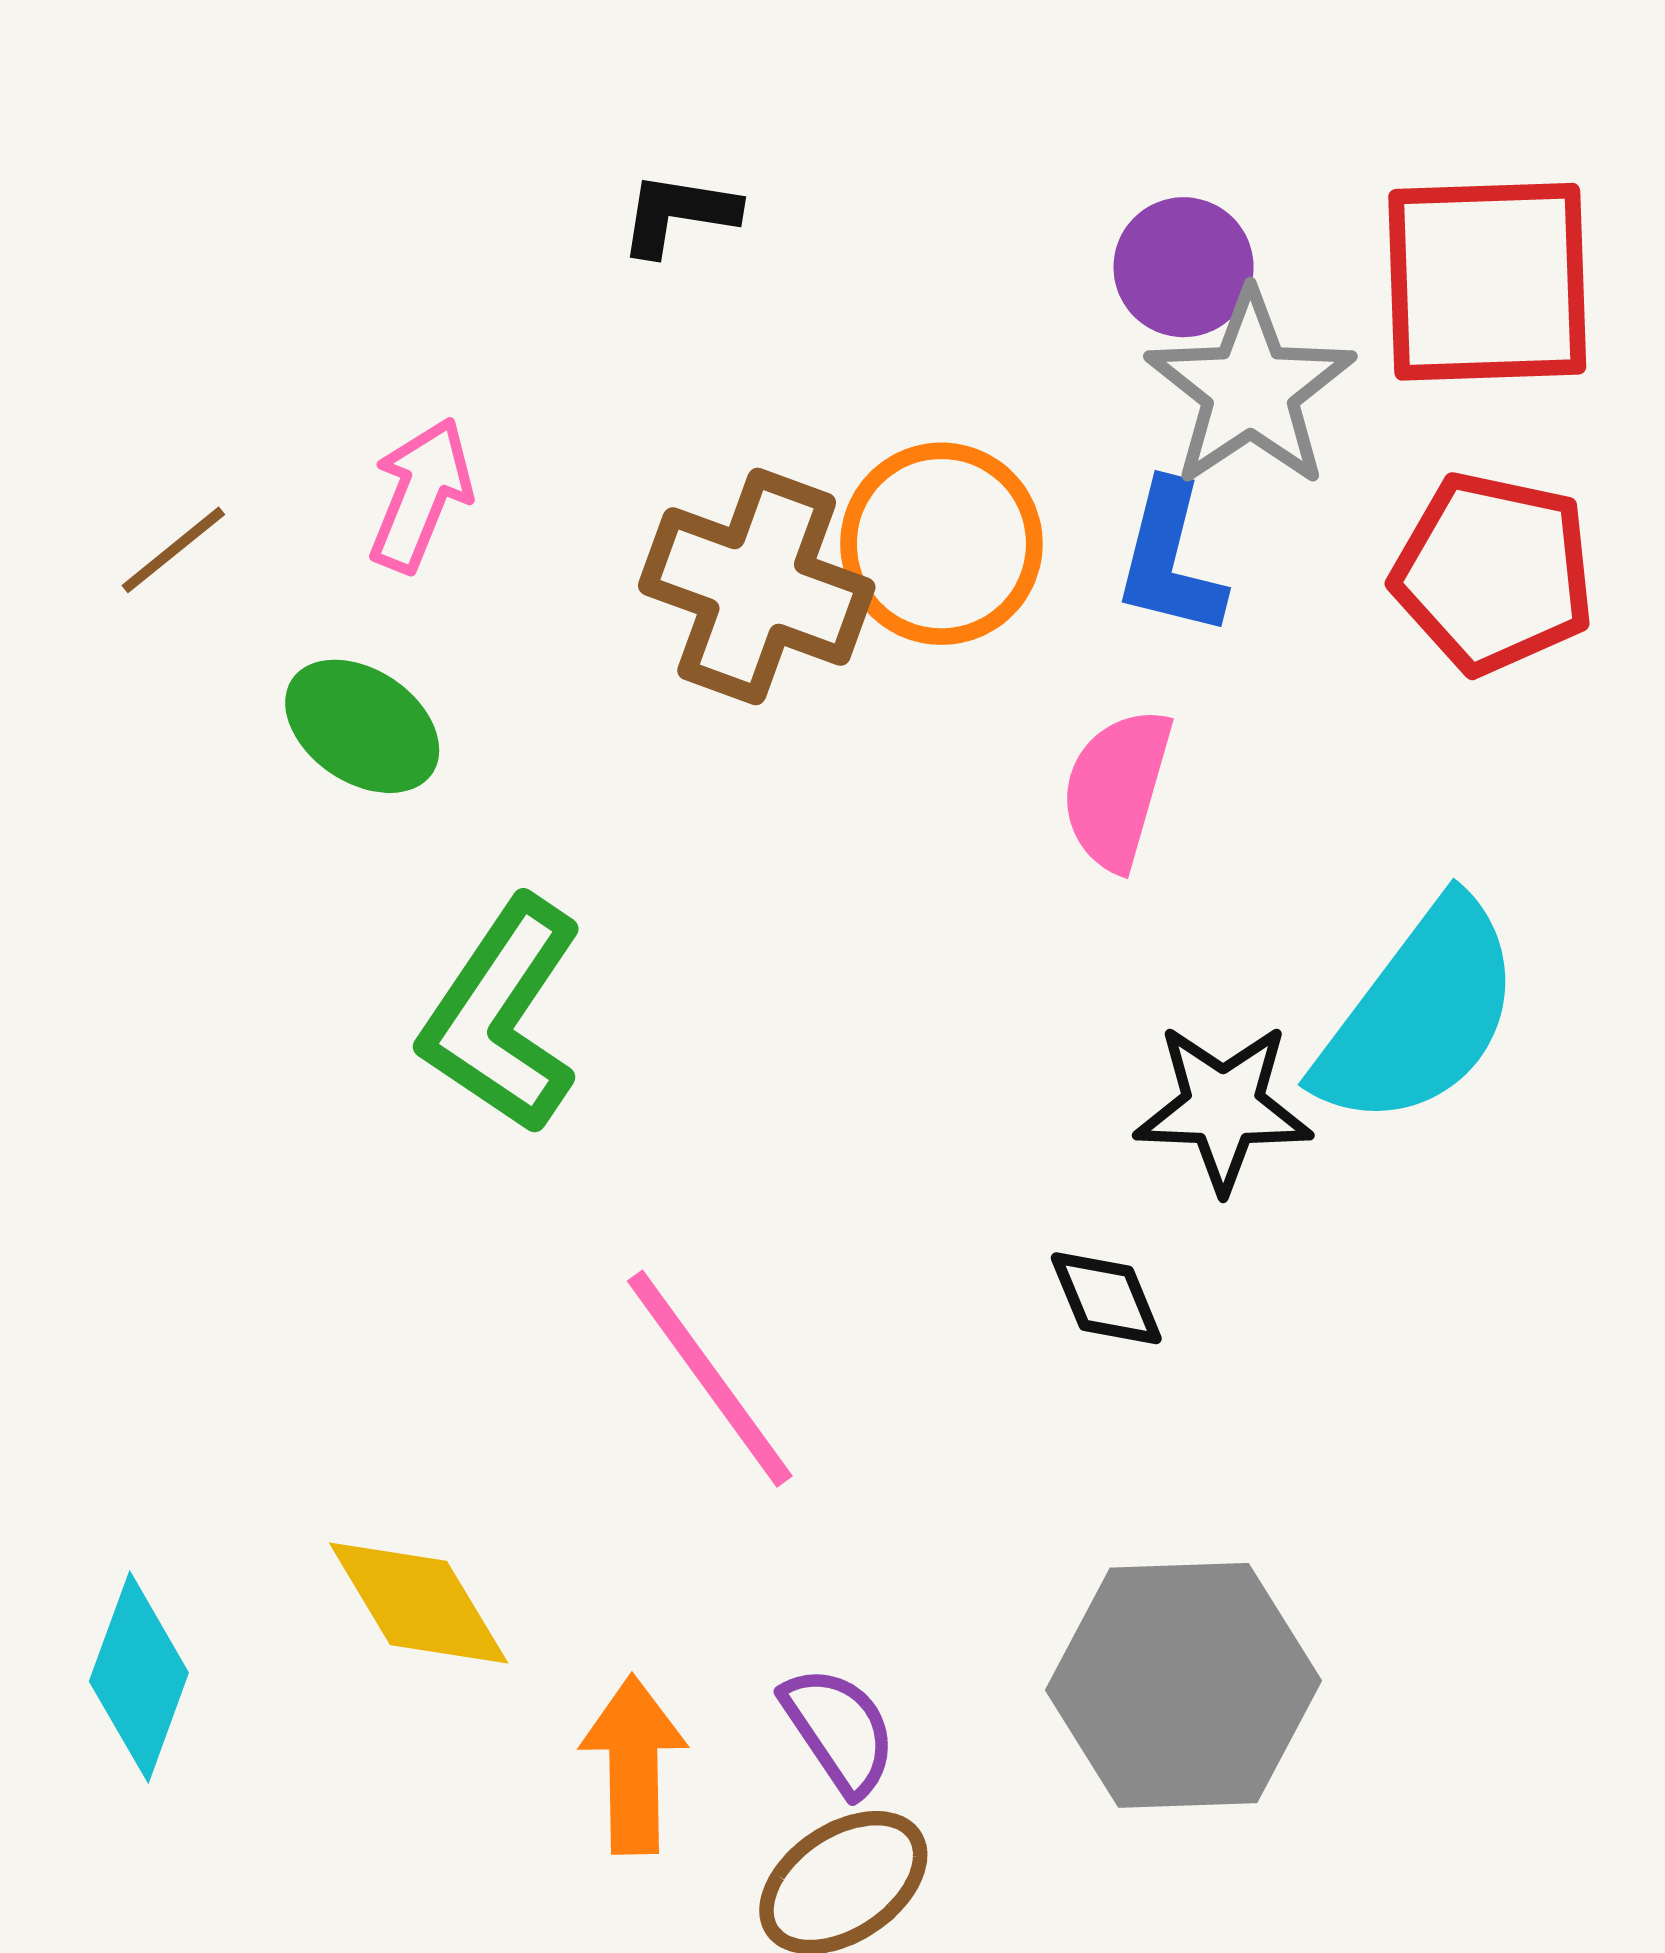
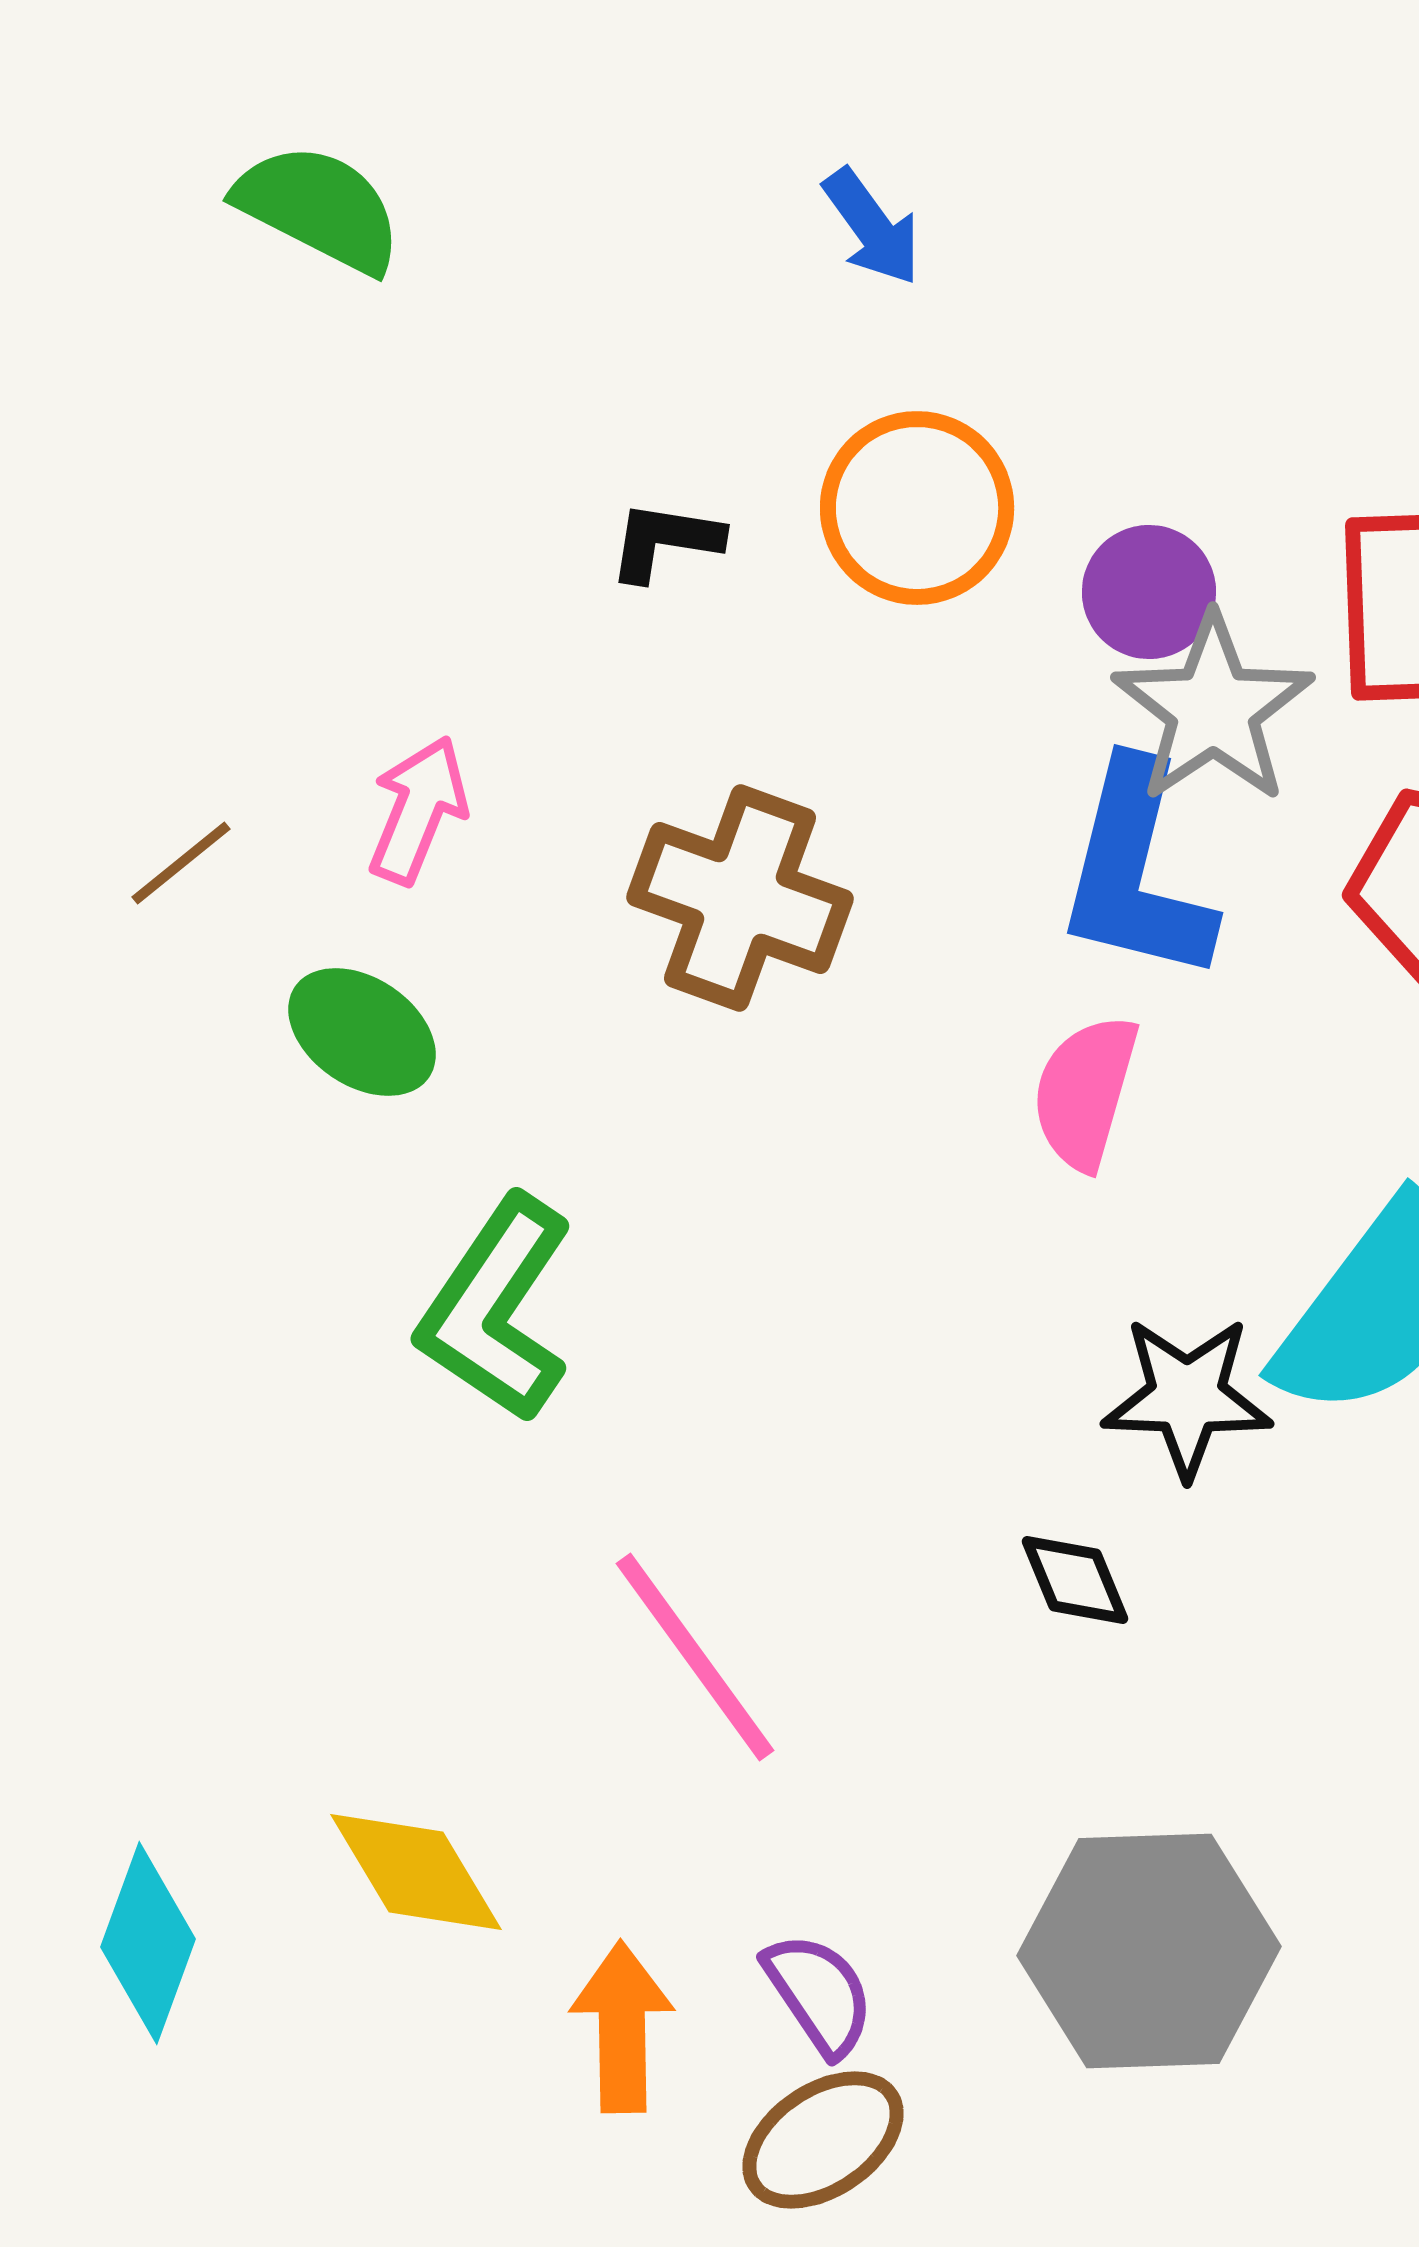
orange circle: (941, 544) -> (917, 508), moved
blue L-shape: (1170, 559) -> (1136, 872), size x1.5

